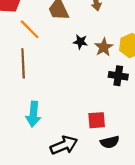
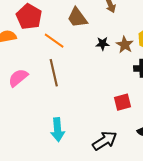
cyan arrow: (33, 114) -> (58, 130), moved
red square: (97, 120) -> (122, 102), moved

